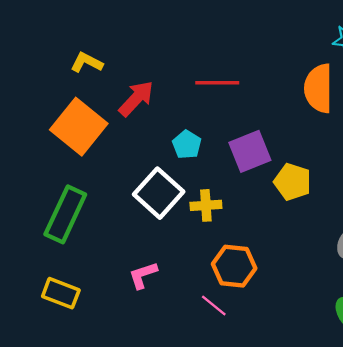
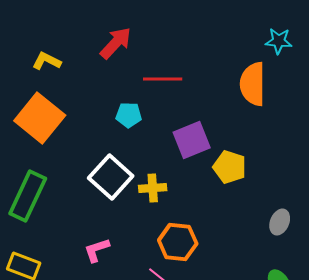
red arrow: (136, 98) -> (116, 43), moved
cyan pentagon: (187, 145) -> (129, 115), moved, turned -30

